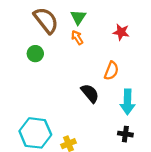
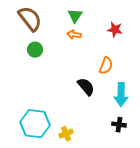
brown semicircle: (46, 20) -> (30, 19), moved
orange arrow: (77, 38) -> (74, 35), turned -48

